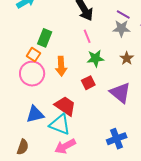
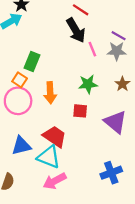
pink line: (87, 36) -> (92, 49), moved
red square: (88, 83) -> (80, 111), turned 32

